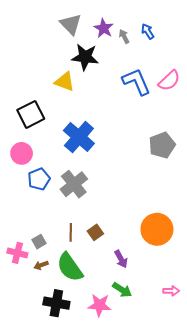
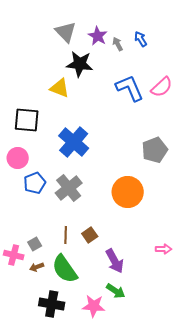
black square: (31, 114) -> (27, 120), turned 32
orange circle: (157, 229) -> (128, 192), moved
purple arrow: (121, 259) -> (115, 261), size x1.4
pink arrow: (171, 291) -> (164, 249), moved

